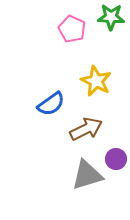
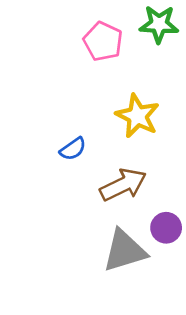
blue semicircle: (51, 104) -> (73, 149), size x0.7

